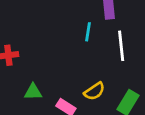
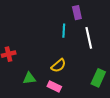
yellow semicircle: (94, 91) -> (58, 66), moved

